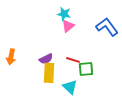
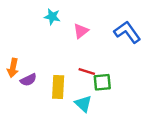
cyan star: (64, 14) -> (52, 17), moved
purple semicircle: (46, 59) -> (28, 80), moved

